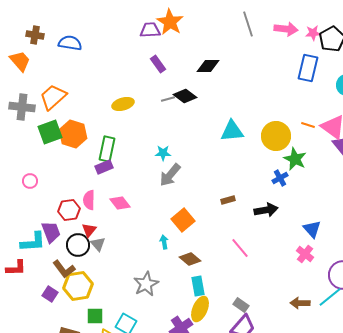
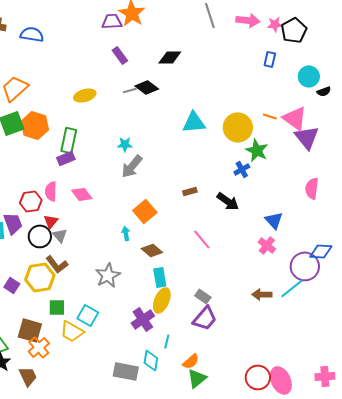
blue rectangle: (308, 68) -> (270, 59), size x0.6
black arrow: (266, 210) -> (228, 201), turned 45
brown L-shape: (64, 269) -> (57, 264), moved

